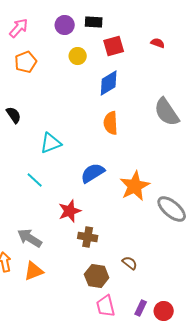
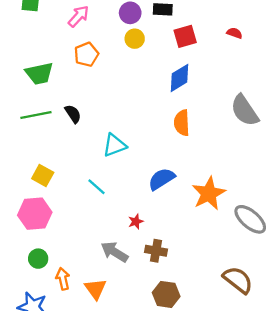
yellow circle: (78, 56) -> (135, 39), moved
red star: (70, 211) -> (136, 222), size x0.6
gray arrow: (30, 238) -> (114, 252), moved
brown semicircle: (130, 263) -> (238, 280), moved, size x1.8
orange triangle: (34, 271) -> (95, 289), turned -45

